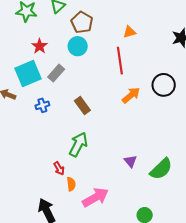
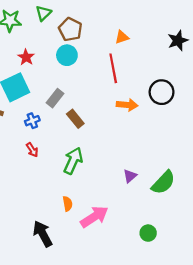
gray rectangle: (56, 73) -> (55, 98), moved
orange arrow: (131, 95) -> (127, 105), turned 48
purple triangle: (130, 161) -> (130, 176), turned 32
red arrow: (59, 168) -> (32, 150), moved

